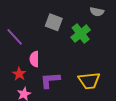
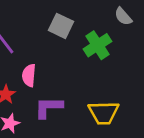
gray semicircle: (97, 12) -> (123, 16), turned 32

